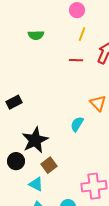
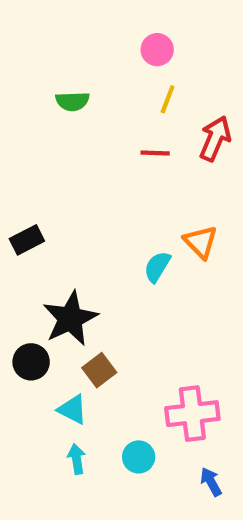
cyan semicircle: (77, 124) -> (157, 267), moved

